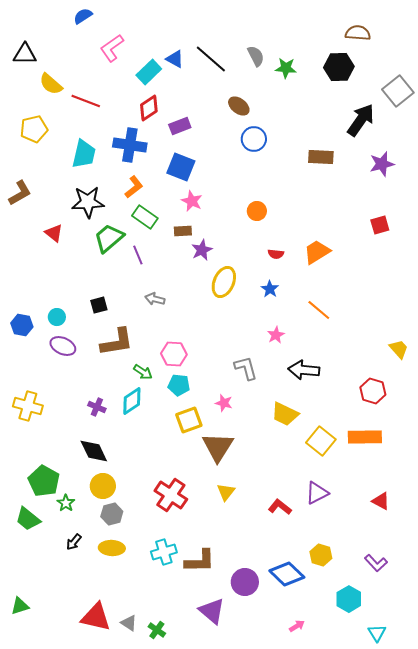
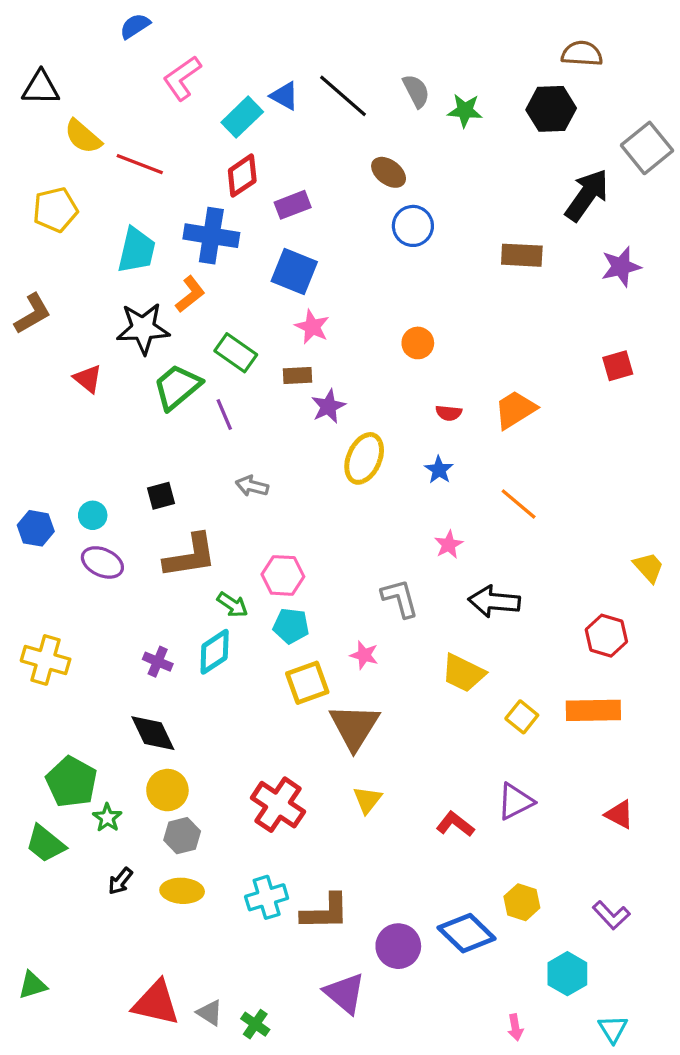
orange L-shape: (134, 187) -> (190, 294), moved
yellow square: (321, 441) -> (522, 717), size x0.7
pink arrow: (297, 626) -> (515, 1027), moved, turned 112

